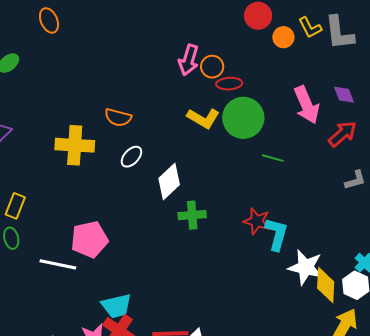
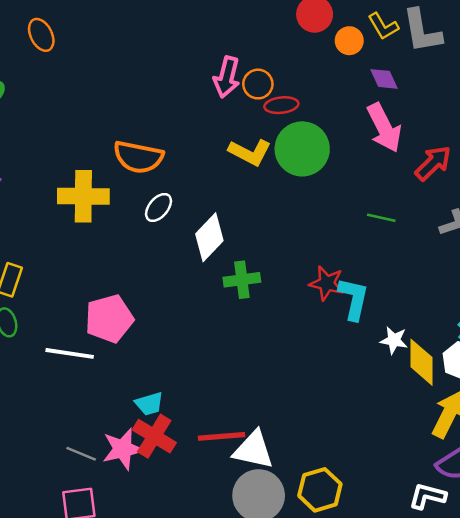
purple diamond: (344, 95) -> (384, 79), moved
orange semicircle: (118, 117) -> (138, 157), size x1.4
green line: (273, 158) -> (381, 218), moved
white star: (306, 267) -> (394, 340), size x0.6
cyan trapezoid: (117, 306) -> (149, 404), size x0.7

